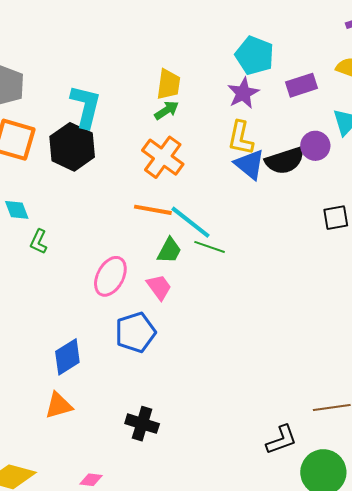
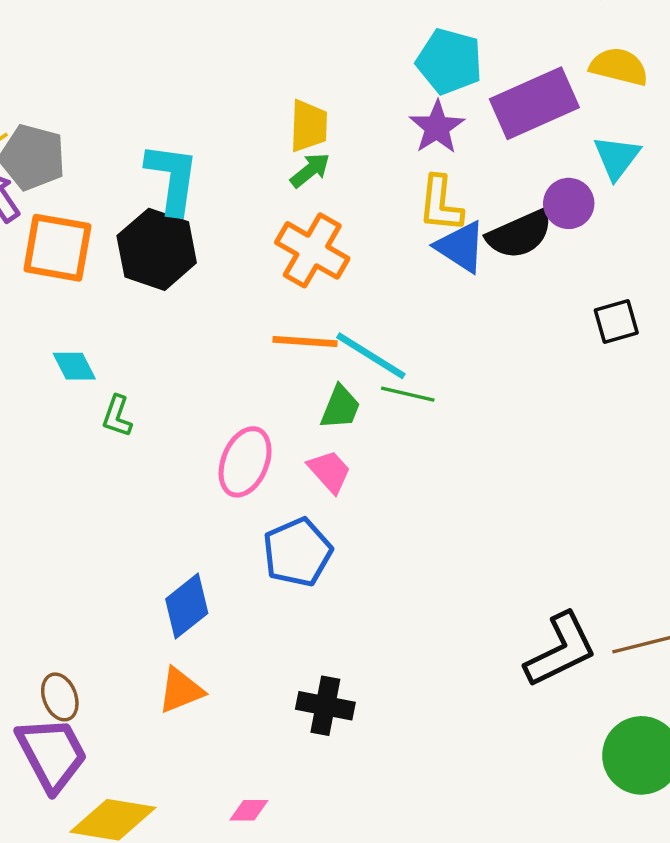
purple rectangle: (302, 85) -> (534, 103), size x1.6
black L-shape: (282, 440) -> (561, 650), moved, size x1.4

